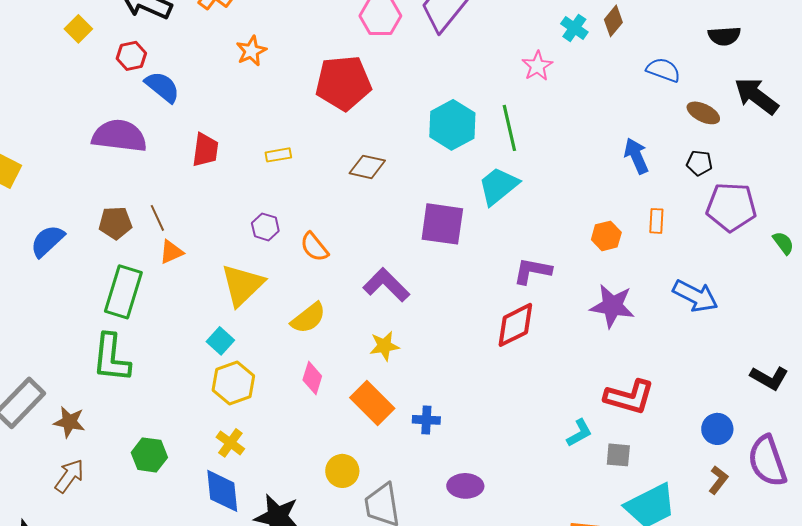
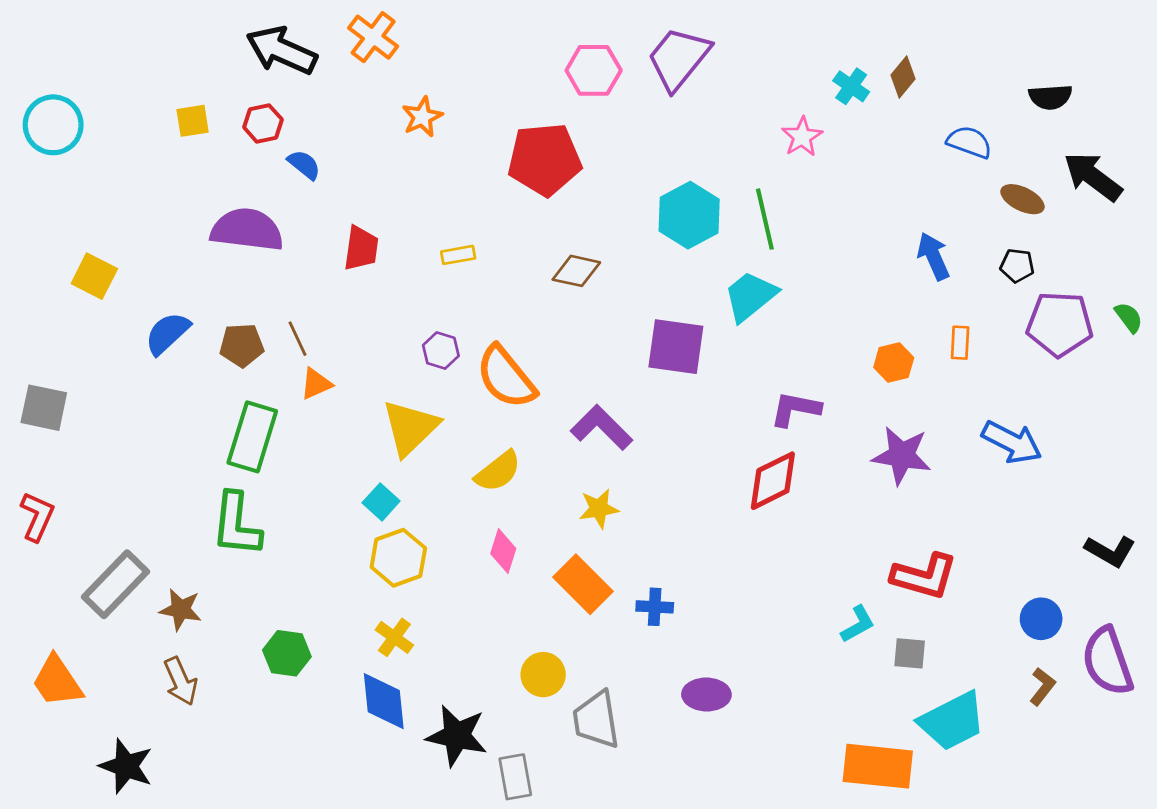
yellow square: (78, 29) -> (193, 121), moved, turned 36
blue semicircle: (162, 87) -> (304, 165), size x0.7
blue semicircle: (47, 241) -> (167, 333), moved
green semicircle: (783, 243) -> (1129, 317), moved
orange semicircle: (314, 247) -> (506, 377), size x1.6
brown arrow: (69, 476) -> (181, 681), turned 120

